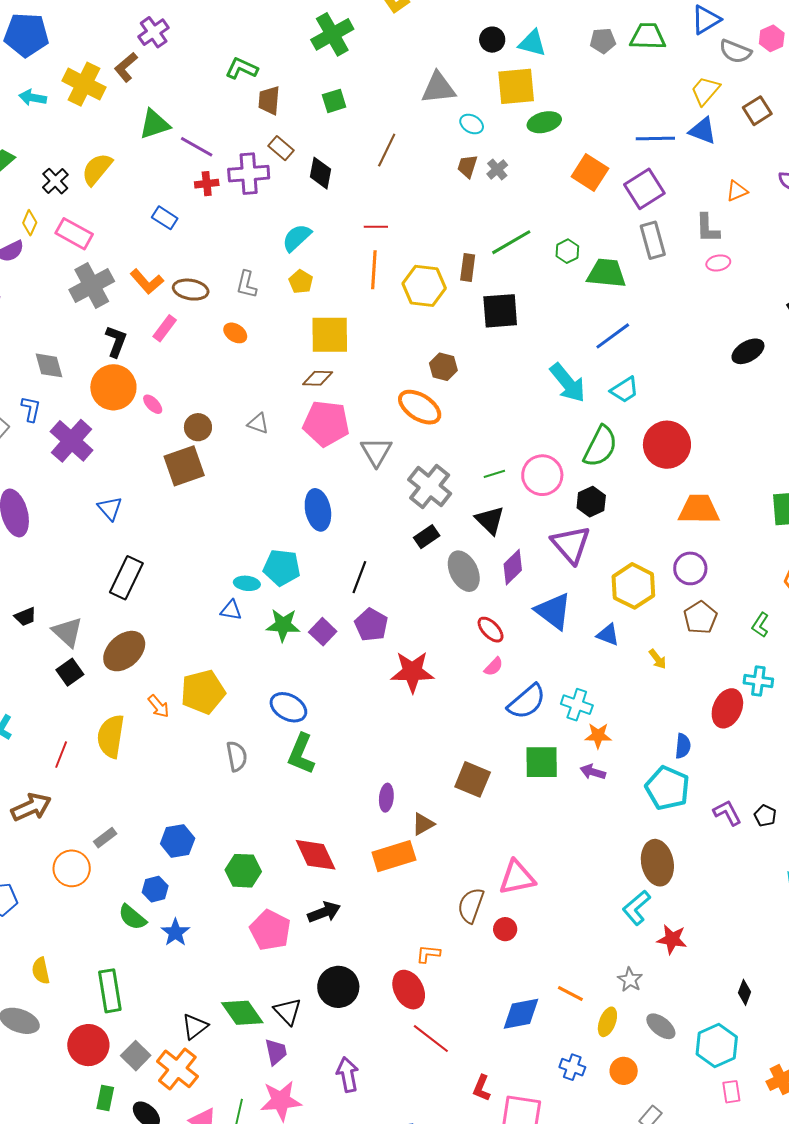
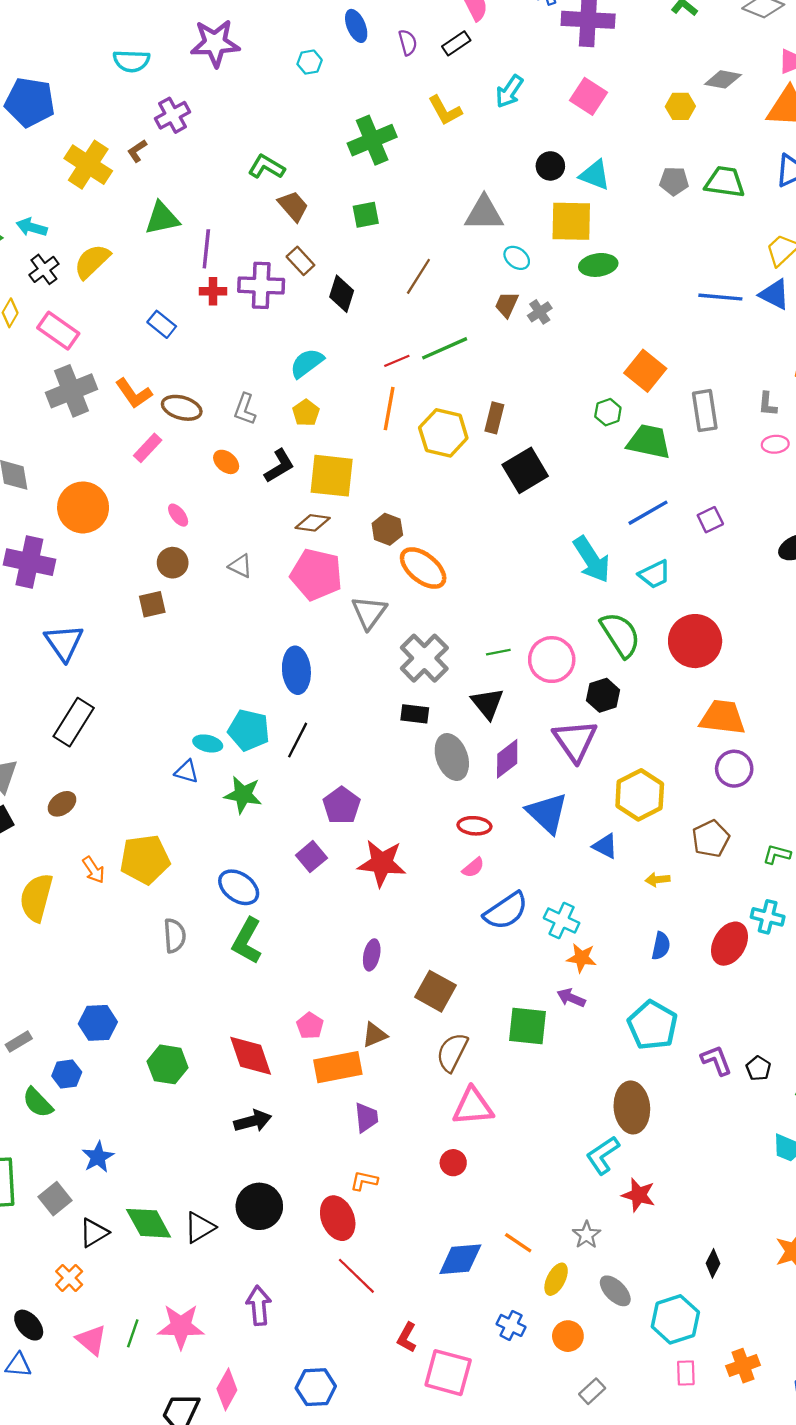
brown L-shape: (126, 67) -> (137, 151), size x0.7
cyan arrow: (33, 98) -> (32, 227), moved
brown trapezoid: (269, 100) -> (293, 206), turned 128
purple line: (197, 147) -> (206, 249), turned 60
orange square: (590, 172) -> (645, 371), moved
purple square: (644, 189) -> (710, 520), moved, size x0.6
red line: (376, 227) -> (397, 361), turned -30
gray L-shape: (708, 228) -> (768, 404), size x0.7
green line: (511, 242) -> (445, 348), moved
black square: (500, 311) -> (525, 470), turned -33
black L-shape: (116, 341) -> (279, 466), moved, turned 32
brown hexagon: (443, 367) -> (387, 529), moved
pink ellipse: (153, 404) -> (178, 515), moved
purple cross: (72, 441) -> (29, 562), turned -36
green semicircle: (600, 446) -> (620, 635), turned -66
brown square: (184, 466) -> (152, 604), size x0.6
blue triangle: (110, 508) -> (64, 643), size x1.4
black rectangle: (427, 537) -> (415, 714), turned 35
purple circle: (690, 568) -> (734, 769), moved
black line: (359, 577) -> (298, 740), moved
green L-shape: (760, 625) -> (777, 854), turned 65
red ellipse: (491, 630) -> (474, 826), turned -48
purple square: (323, 632) -> (311, 857), moved
brown ellipse: (124, 651) -> (62, 804), size x0.6
yellow arrow: (657, 659) -> (658, 880), turned 115
blue semicircle: (683, 746) -> (661, 946), moved
green square: (542, 762) -> (527, 1026), moved
purple ellipse: (386, 798) -> (372, 955), moved
gray rectangle: (105, 838) -> (19, 1042), moved
brown semicircle: (471, 905) -> (452, 1052), moved
pink pentagon: (270, 930) -> (310, 1026), moved, size x0.6
blue star: (175, 932) -> (98, 1157), moved
black triangle: (288, 1011) -> (200, 1227), turned 36
purple trapezoid: (276, 1052) -> (366, 1118), moved
gray square: (136, 1056) -> (55, 1199), moved
orange cross: (177, 1069) -> (69, 1278), size x0.6

